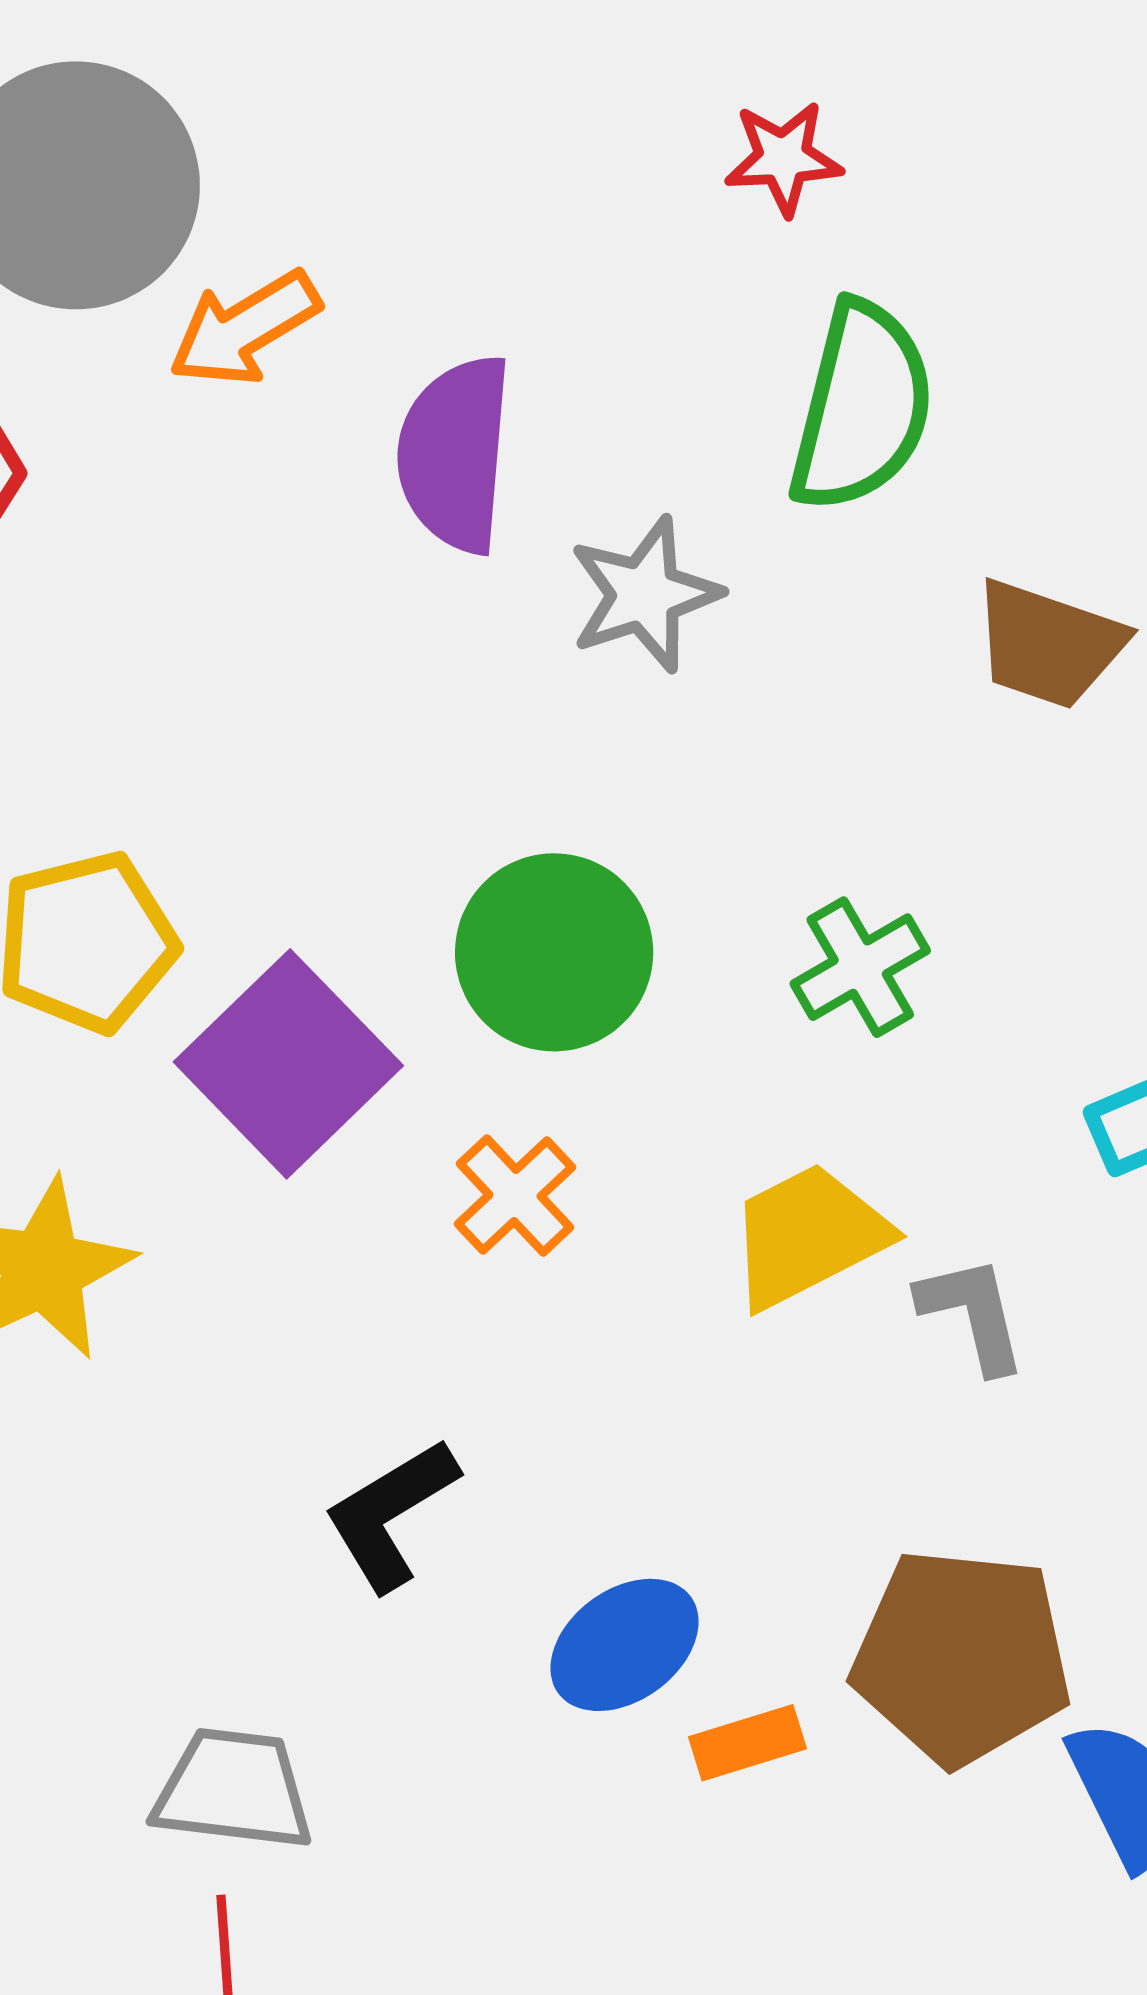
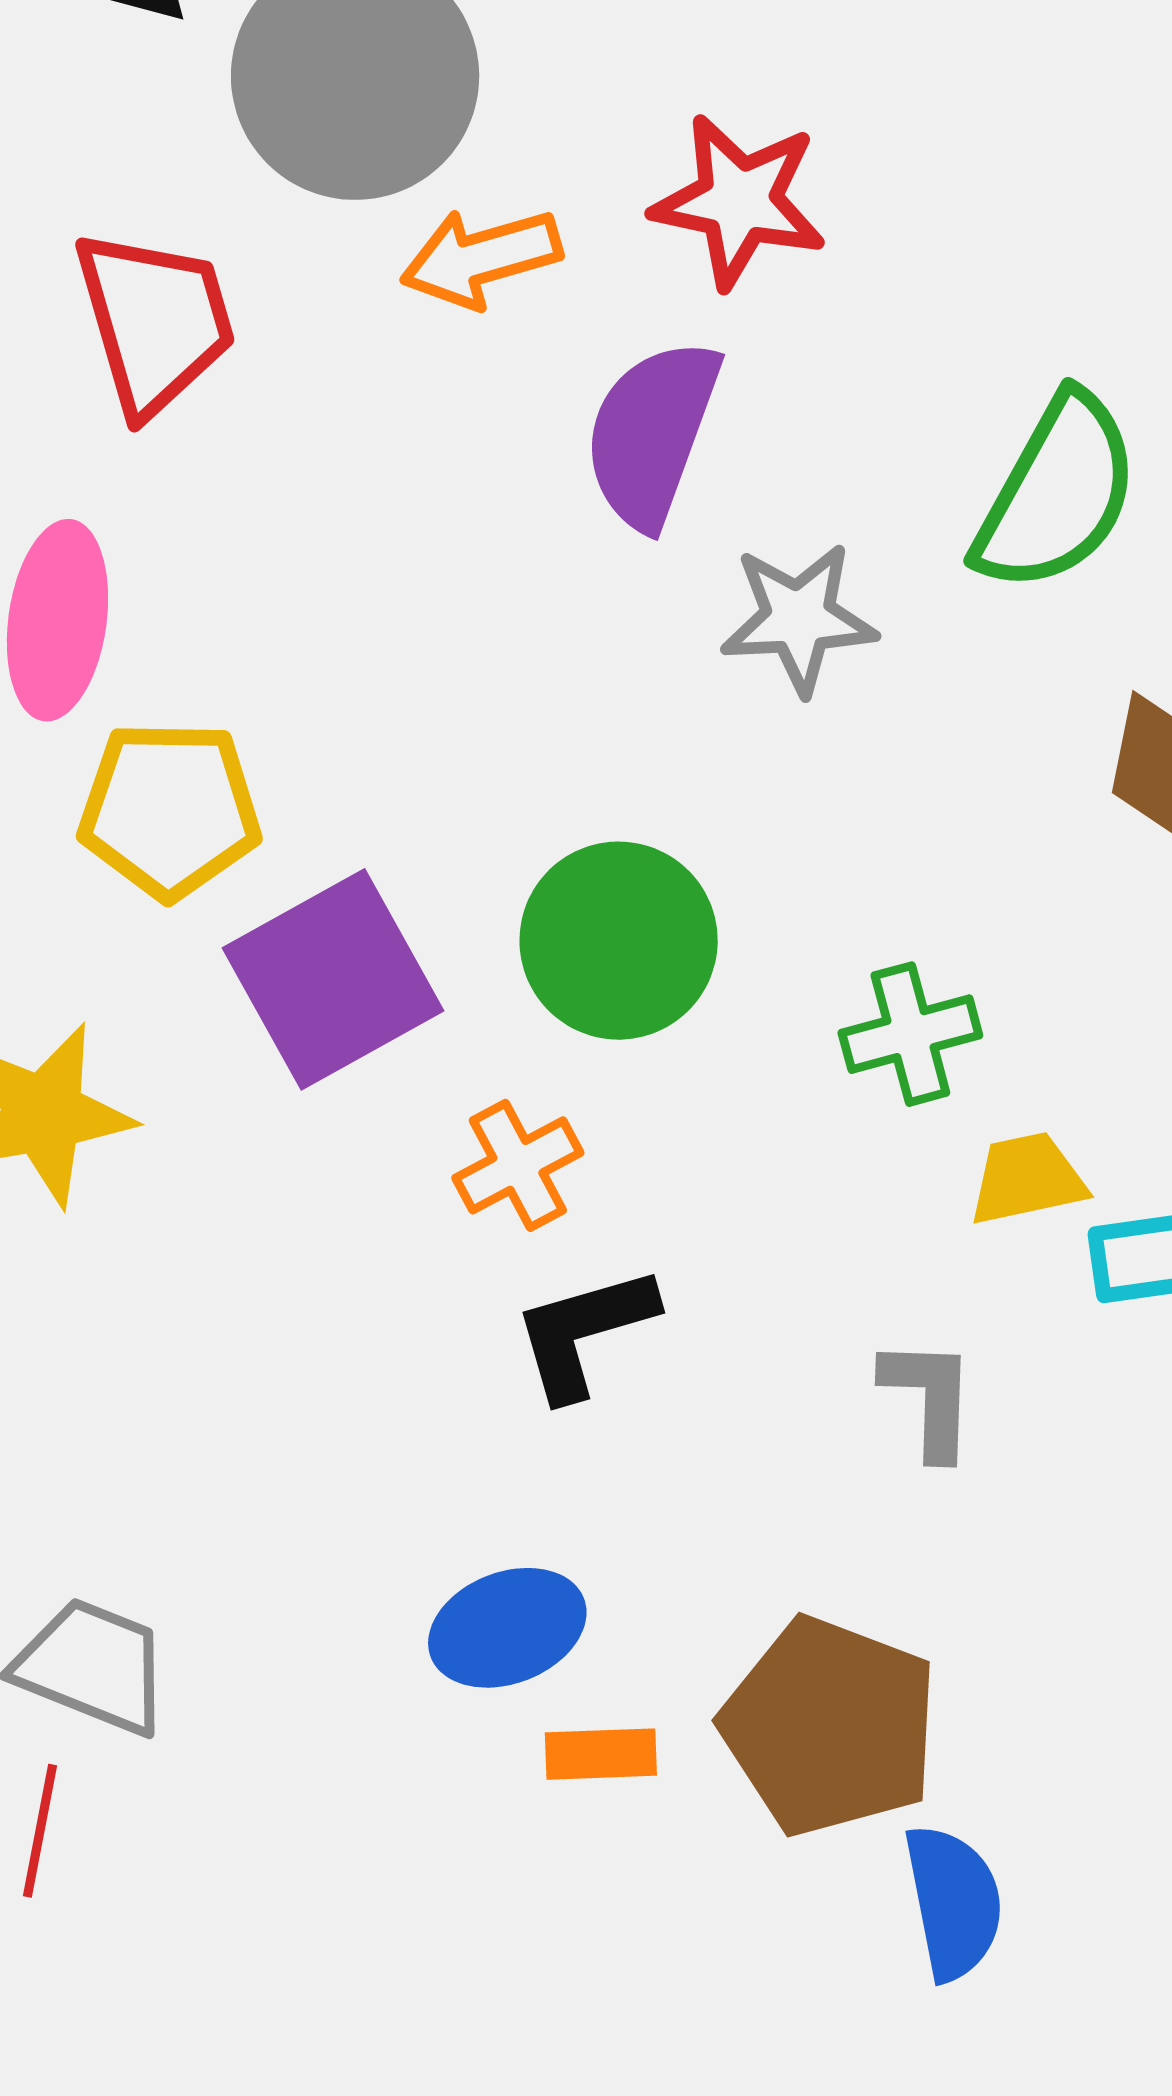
red star: (783, 158) -> (739, 201), moved, size x1.5
yellow trapezoid: (808, 1236) -> (1027, 1179), moved, size x0.7
black L-shape: (391, 1514) -> (584, 1332), moved

